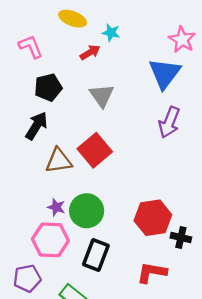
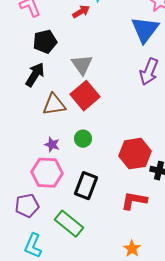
gray triangle: (102, 95) -> (82, 65), moved
green circle: (87, 211) -> (83, 139), moved, size x0.6

